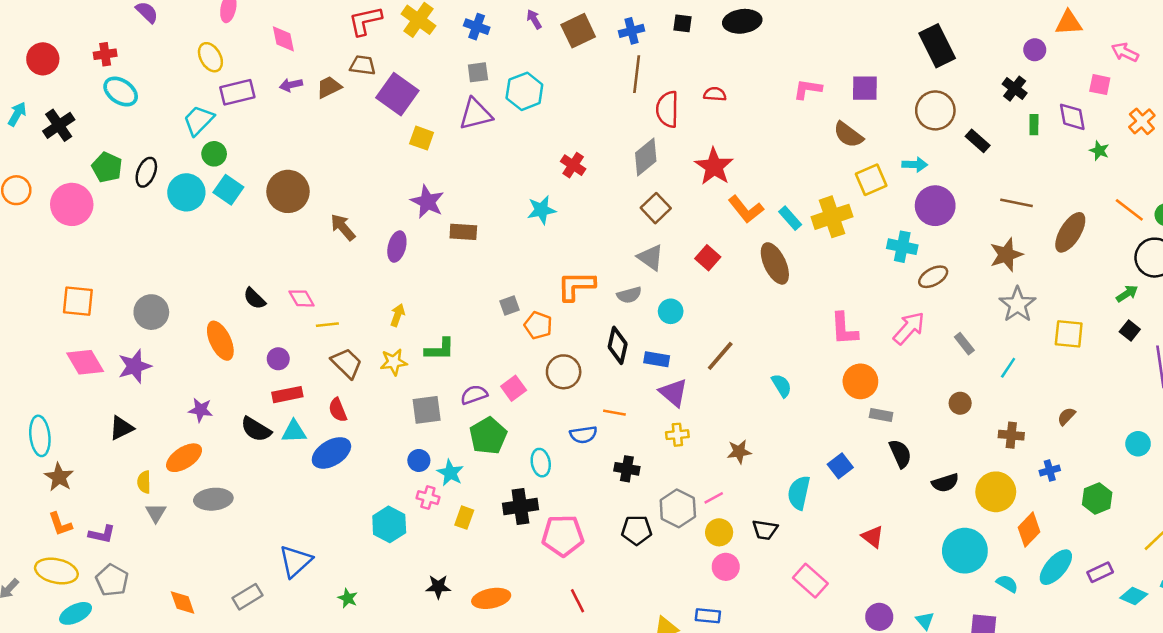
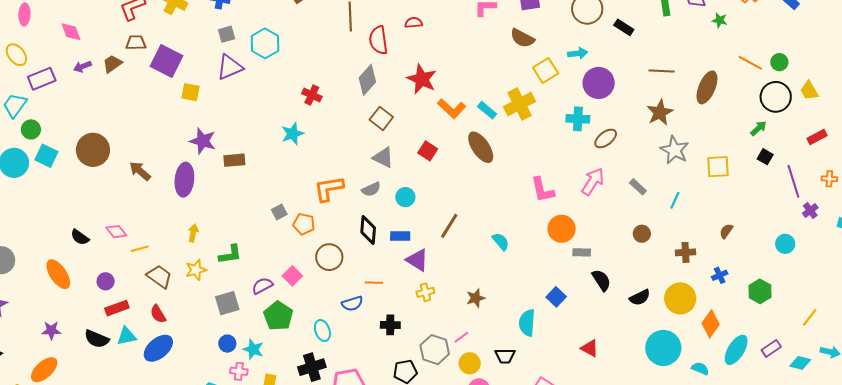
purple ellipse: (397, 247) -> (184, 180), size x1.4

